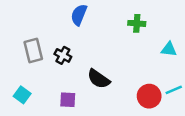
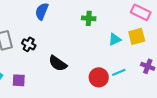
cyan triangle: (169, 49) -> (115, 39), turned -32
purple square: (68, 100) -> (19, 80), moved

